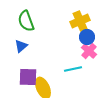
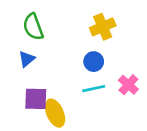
blue circle: (87, 37) -> (94, 62), moved
pink cross: (89, 51) -> (128, 85), moved

